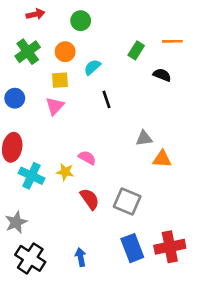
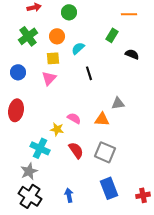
orange line: (172, 41) -> (129, 14), moved
orange triangle: (162, 159) -> (102, 119), moved
cyan cross: (32, 176) -> (40, 148), moved
gray star: (16, 222) -> (29, 171), moved
red cross: (170, 247) -> (143, 195), moved, size x0.6

